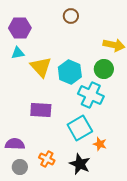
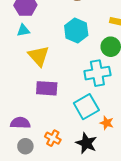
yellow triangle: (41, 67) -> (39, 56), moved
cyan hexagon: (70, 72) -> (76, 30), moved
cyan cross: (91, 95) -> (97, 73), turned -35

